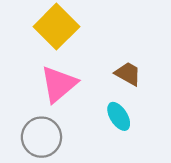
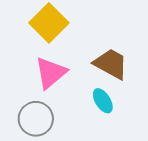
brown trapezoid: (128, 74) -> (111, 64), size x1.5

